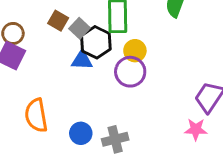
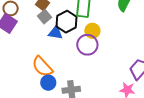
gray square: (80, 28) -> (44, 17), moved
orange semicircle: (36, 115) -> (42, 67), moved, turned -40

